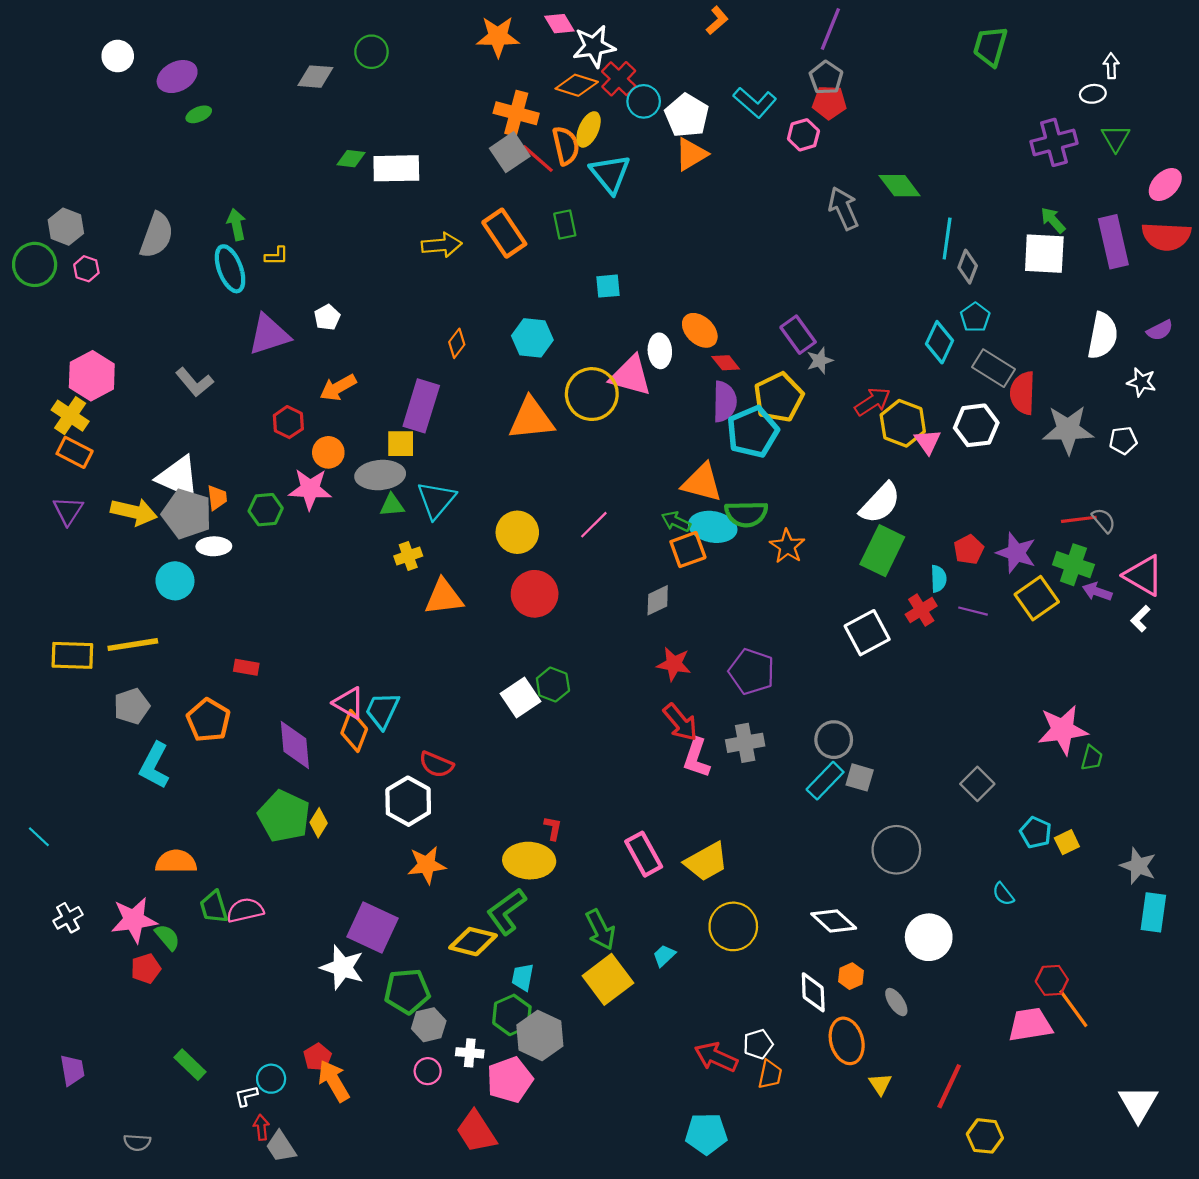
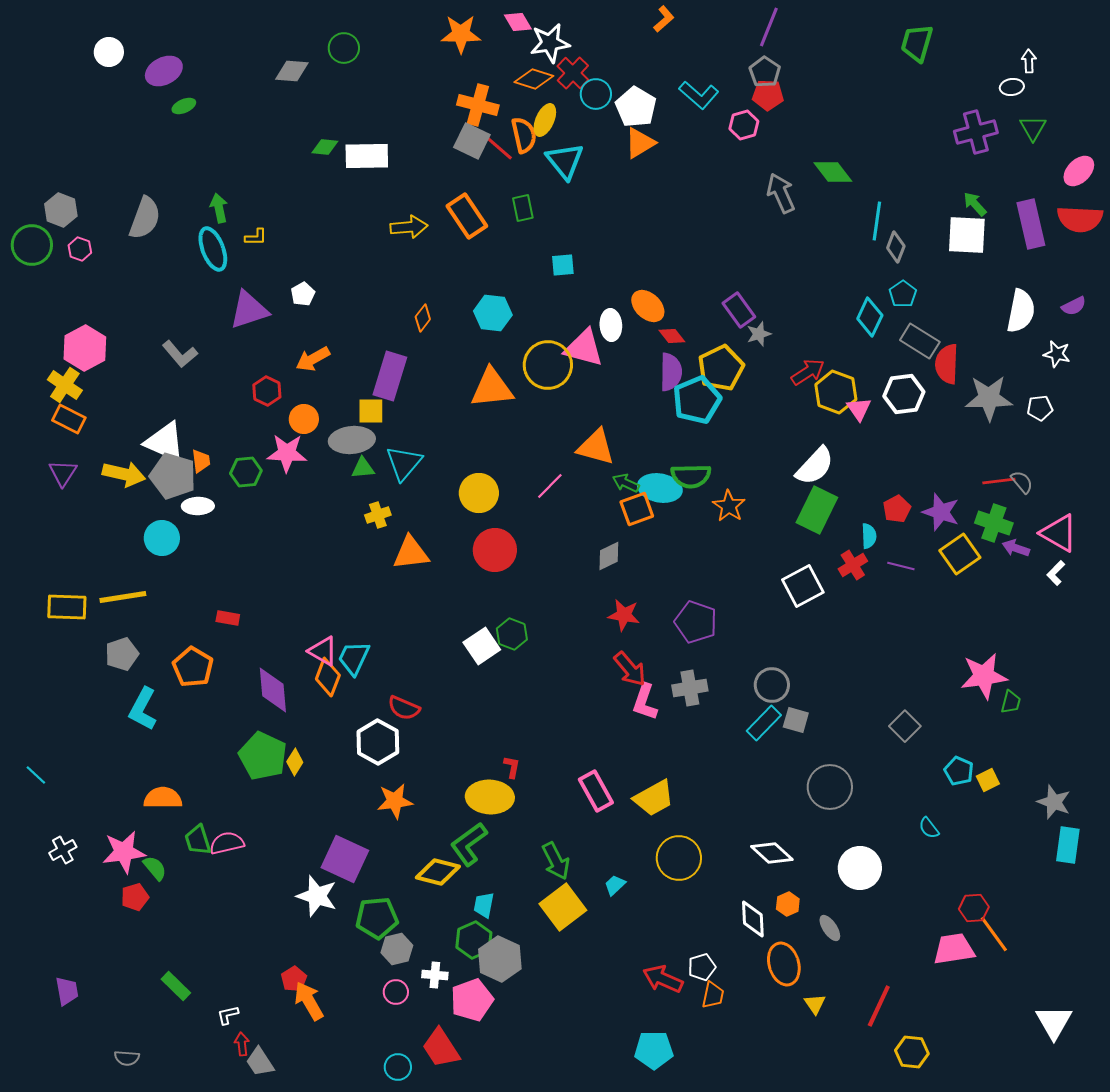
gray square: (510, 152) -> (472, 141), turned -30
orange triangle: (702, 483) -> (596, 447), moved
cyan circle: (271, 1079) -> (398, 1067), moved

